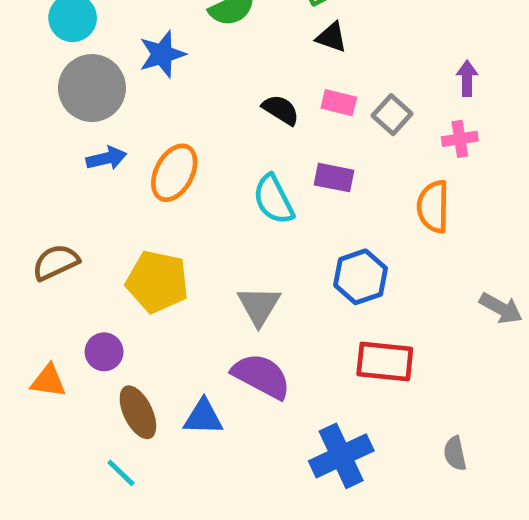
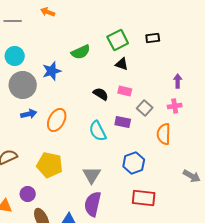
gray square: (392, 115) -> (145, 108), moved
purple semicircle: (261, 376) -> (93, 204), turned -105

